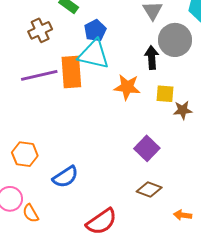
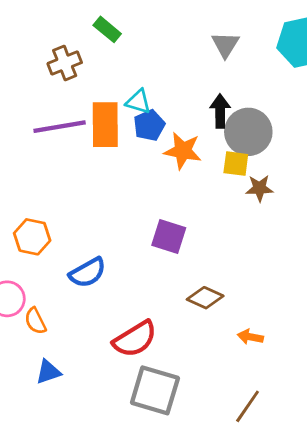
blue pentagon: (95, 30) -> (149, 125), moved
gray circle: (175, 40) -> (248, 132), moved
cyan triangle: (94, 54) -> (138, 102), size x0.6
purple square: (147, 148) -> (169, 236), moved, turned -30

